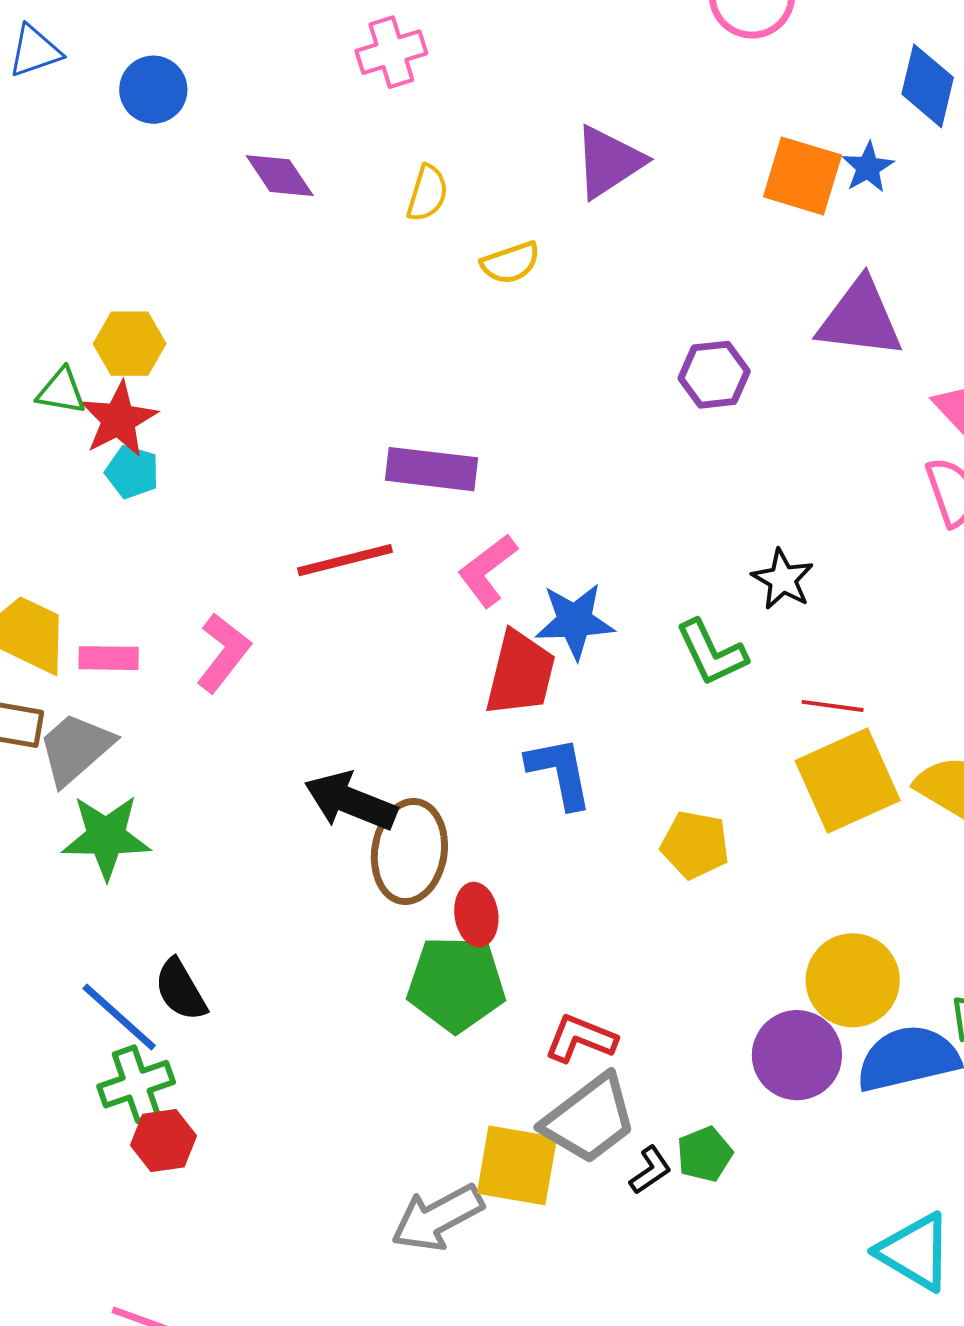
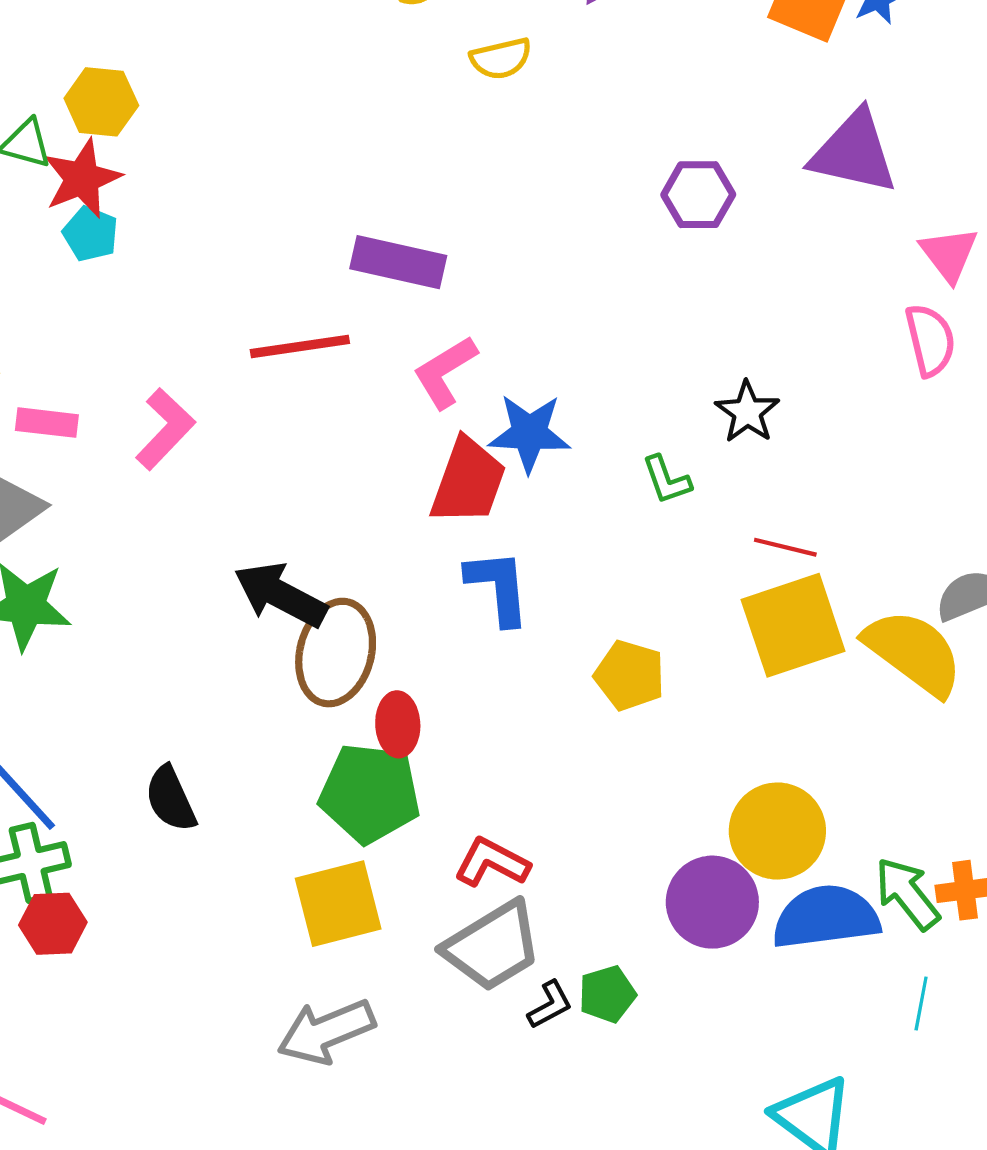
green L-shape: (711, 653) -> (667, 480), size x0.7
black semicircle: (181, 990) -> (171, 799), moved
yellow square: (517, 1165) -> (338, 904), moved, turned -30

